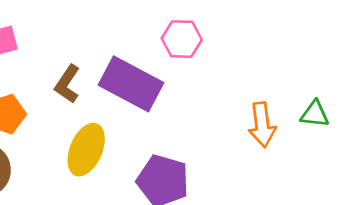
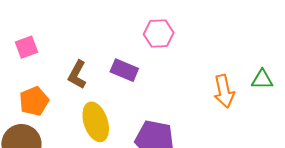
purple rectangle: (131, 84) -> (124, 70), size x0.6
yellow ellipse: (86, 150) -> (96, 122), turned -36

